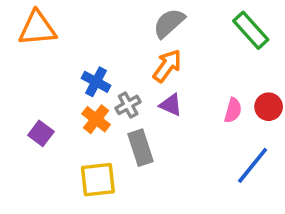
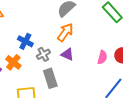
orange cross: (96, 119) -> (13, 62), moved

